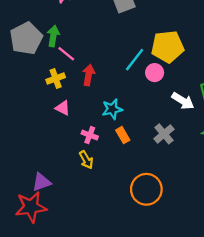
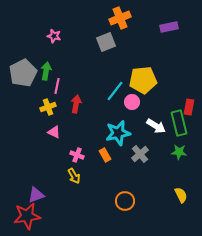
pink line: (66, 54) -> (57, 86), turned 63
cyan star: (112, 109) -> (118, 133), moved, size x1.4
orange circle: (146, 189) -> (125, 201), size x0.7

